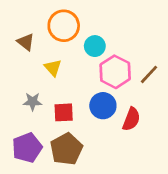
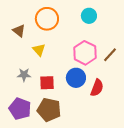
cyan circle: (95, 46) -> (89, 16), moved
purple pentagon: (27, 148) -> (20, 109), turned -30
brown pentagon: (66, 149) -> (49, 110), turned -30

